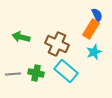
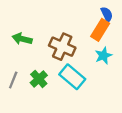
green cross: (36, 73) -> (39, 79), turned 35
gray line: (13, 74) -> (13, 80), turned -63

